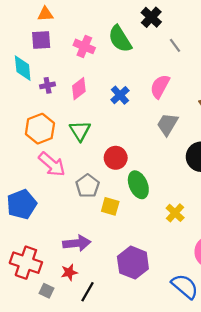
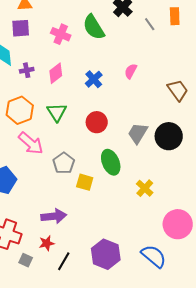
gray line: (175, 45) -> (150, 24), moved
pink semicircle: (160, 86) -> (131, 71), size x0.7
gray trapezoid: (168, 124) -> (138, 133), moved
red circle: (116, 158) -> (97, 122), moved
purple hexagon: (133, 263) -> (106, 254), moved

